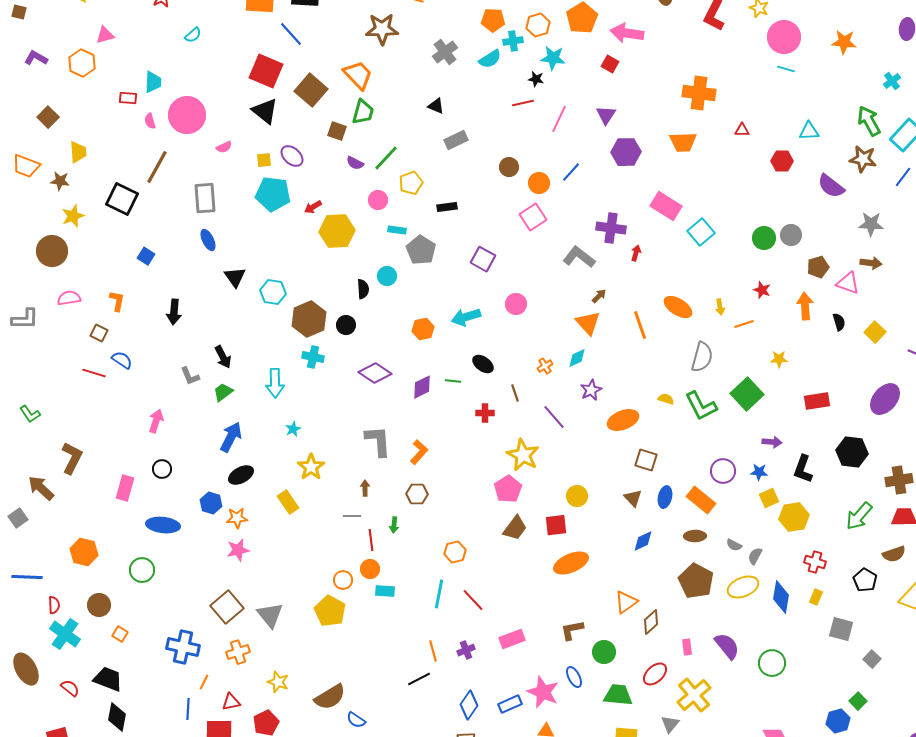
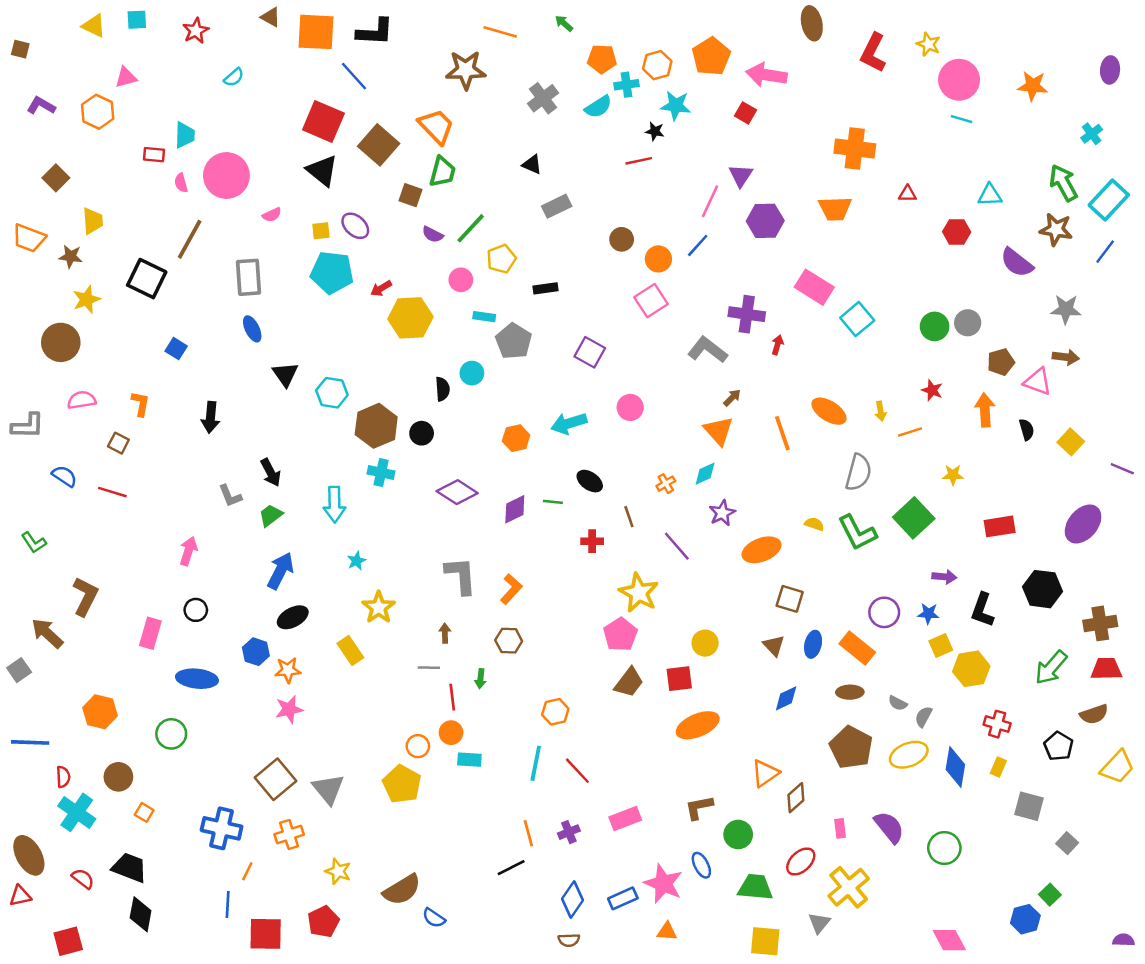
pink line: (559, 119) -> (710, 201), moved
blue semicircle: (122, 360) -> (64, 476), moved
red triangle: (231, 702) -> (20, 896), moved

